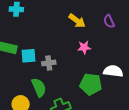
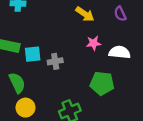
white semicircle: (113, 71) -> (120, 52), moved
green semicircle: (39, 87) -> (17, 83), moved

